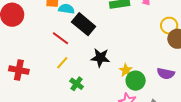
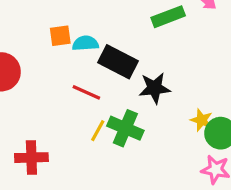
black star: (100, 58) -> (155, 88), moved
green cross: (77, 84) -> (125, 128), moved, size x1.5

